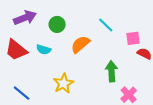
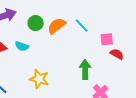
orange semicircle: (80, 44) -> (57, 26), moved
yellow star: (63, 83) -> (39, 79), turned -30

